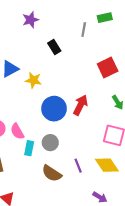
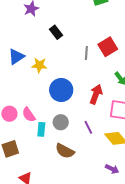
gray line: (84, 30) -> (86, 53), moved
red arrow: (81, 105) -> (96, 94), moved
purple line: (78, 166) -> (88, 127), moved

